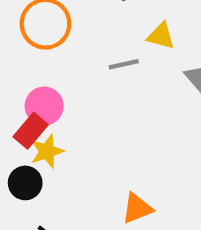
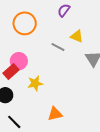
gray line: (124, 64) -> (58, 47), turned 32
yellow star: (47, 151) -> (35, 83), moved

